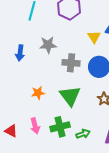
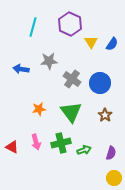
yellow triangle: (94, 37) -> (91, 42), moved
blue arrow: (20, 53) -> (21, 69), turned 91
gray cross: (71, 63) -> (72, 79), turned 30

